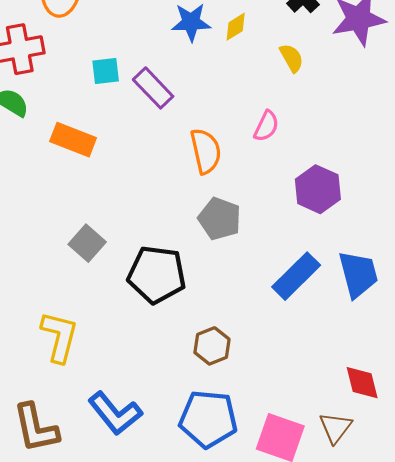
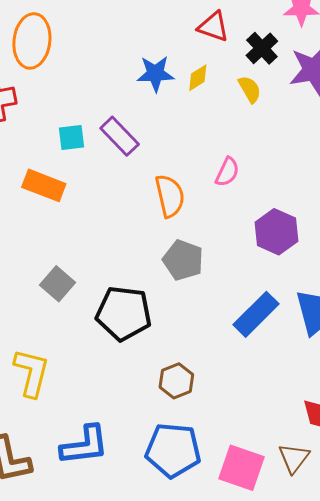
yellow semicircle: (292, 58) -> (250, 89), moved
cyan square: (106, 71) -> (72, 137), moved
blue L-shape: (115, 413) -> (85, 445), turned -58

